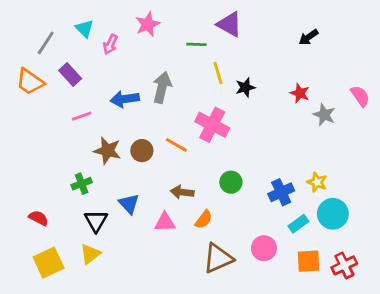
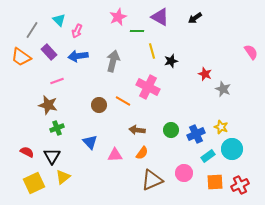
pink star: (148, 24) -> (118, 17), moved
black arrow: (308, 37) -> (195, 18), moved
red star: (300, 93) -> (205, 74), moved
pink semicircle: (360, 96) -> (251, 52), moved
blue arrow: (125, 99) -> (78, 56), moved
gray star: (324, 115) -> (223, 89), moved
brown star: (107, 151) -> (48, 105), moved
green circle: (231, 182) -> (171, 130), moved
brown arrow: (182, 192) -> (137, 130), moved
black triangle: (96, 221) -> (52, 156), moved

